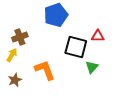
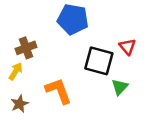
blue pentagon: (56, 15) -> (73, 19), turned 30
red triangle: (98, 36) -> (127, 47), turned 48

